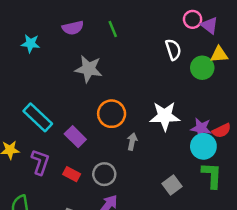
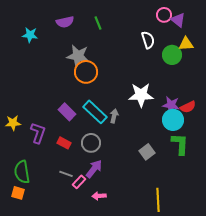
orange circle: (112, 114) -> (86, 72), moved
cyan rectangle: (38, 117) -> (95, 112), moved

